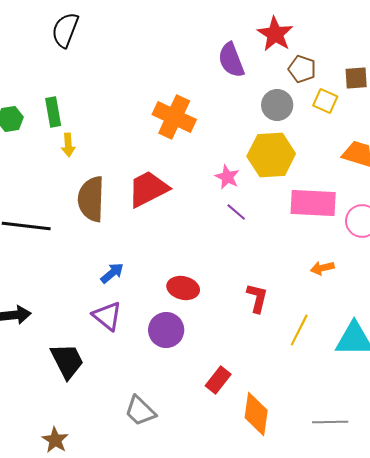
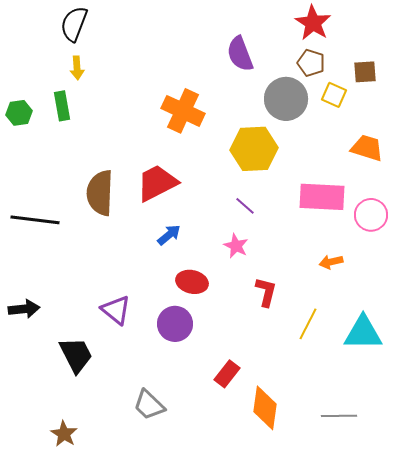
red star: (275, 34) -> (313, 23), moved
gray circle: (277, 105) -> (286, 99), size x1.4
yellow arrow: (68, 145) -> (77, 68), moved
yellow hexagon: (271, 155) -> (254, 149), moved
pink star: (227, 177) -> (236, 246), moved
blue arrow: (112, 273) -> (169, 235), moved

